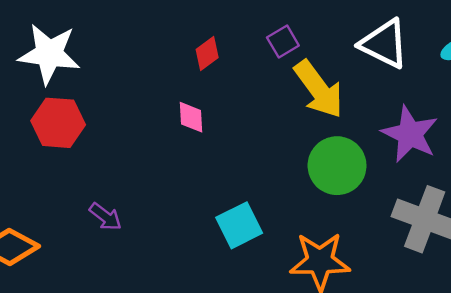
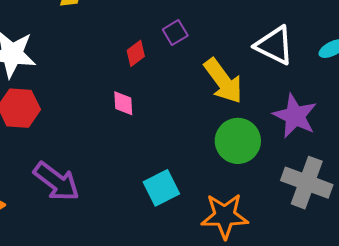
purple square: (283, 41) -> (175, 32), moved
purple arrow: (105, 217) -> (56, 182), size x1.8

